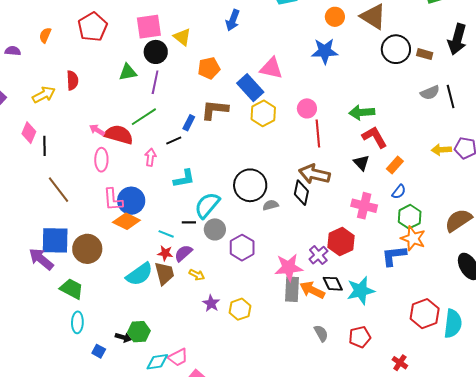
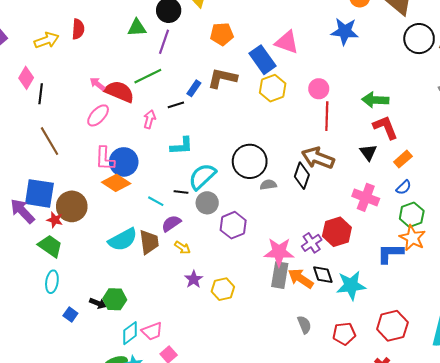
pink ellipse: (101, 160) -> (98, 115), turned 35
red star: (165, 253) -> (55, 220), moved
red hexagon: (425, 314) -> (392, 326), moved
cyan diamond: (157, 362) -> (130, 333), turned -35

